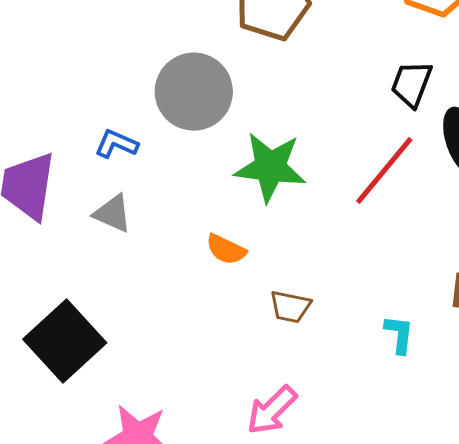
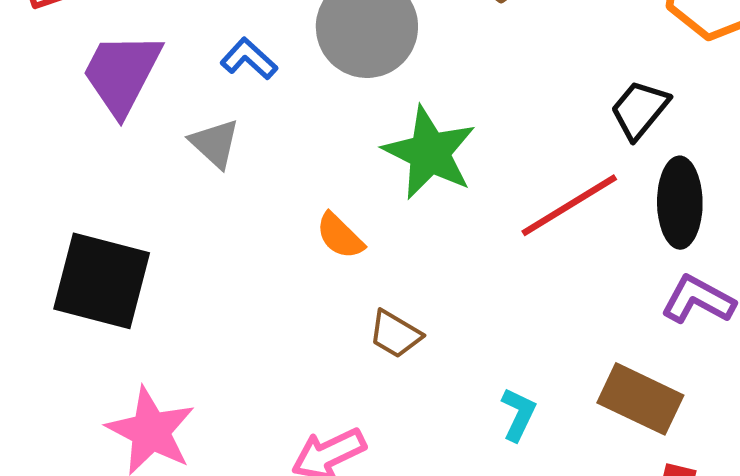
black square: (65, 341) -> (102, 281), turned 38

